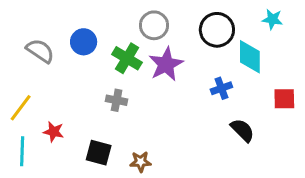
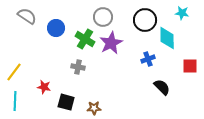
gray semicircle: (40, 51) -> (27, 16), moved
red star: (54, 132) -> (44, 87), moved

